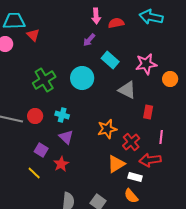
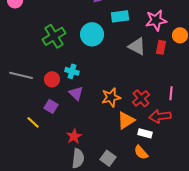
cyan rectangle: (110, 60) -> (120, 16), turned -48
red rectangle: (148, 112) -> (161, 47), moved
red circle: (35, 116) -> (52, 79), moved
orange star: (107, 129) -> (111, 97), moved
red star: (61, 164) -> (74, 136), moved
yellow line: (34, 173) -> (33, 122), moved

